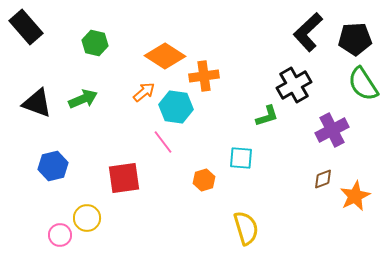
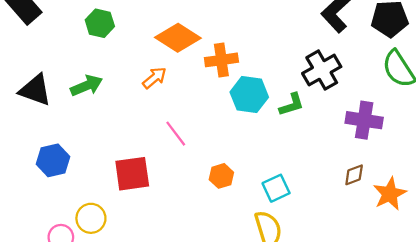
cyan hexagon: (176, 107) -> (249, 95), moved
purple cross: (332, 130) -> (364, 120), turned 36
cyan square: (241, 158) -> (276, 188), moved, turned -30

